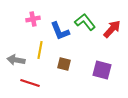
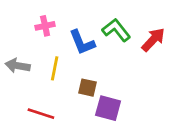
gray arrow: (16, 60) -> (18, 66), moved
purple square: (102, 70) -> (108, 108), moved

